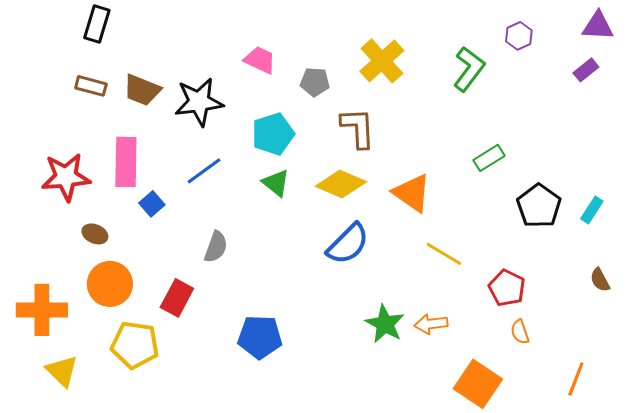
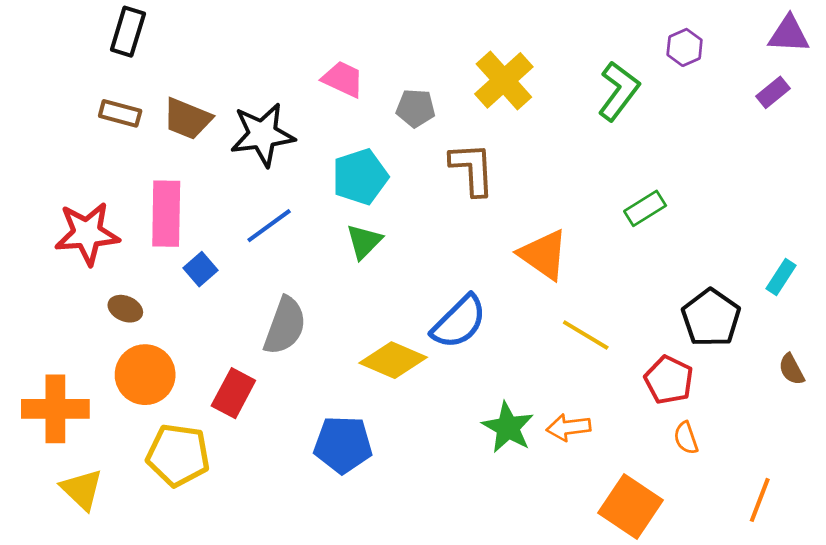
green triangle: (276, 183) -> (364, 241), turned 36
yellow diamond: (341, 184) -> (393, 360), moved
black pentagon: (539, 206) -> (711, 318), moved
gray semicircle: (216, 247) -> (285, 326), size x1.4

